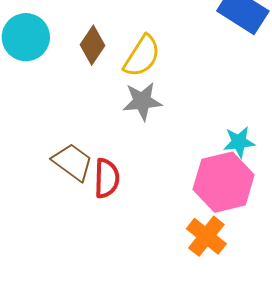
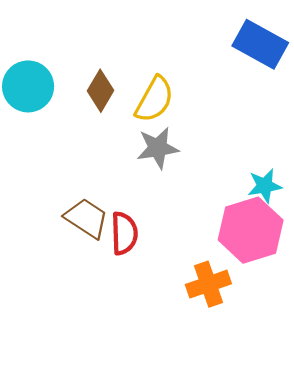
orange cross: (206, 236) -> (208, 284), moved, turned 36

